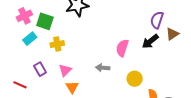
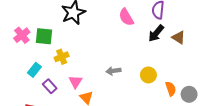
brown triangle: (172, 34) -> (179, 38), moved, turned -40
cyan rectangle: (30, 39) -> (34, 70), moved
pink semicircle: (122, 48) -> (126, 17), moved, turned -36

